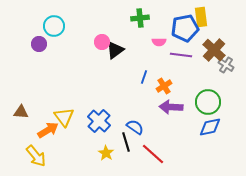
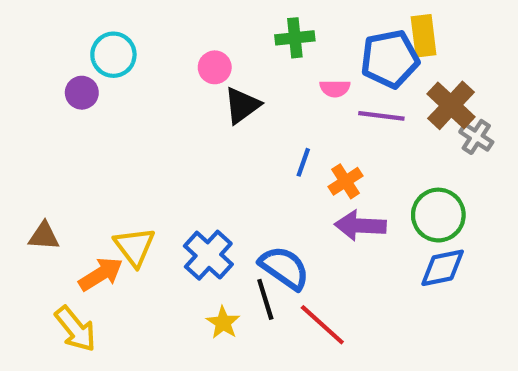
pink circle: (102, 42) -> (215, 67), moved
blue semicircle: (135, 127) -> (284, 268), size x1.4

